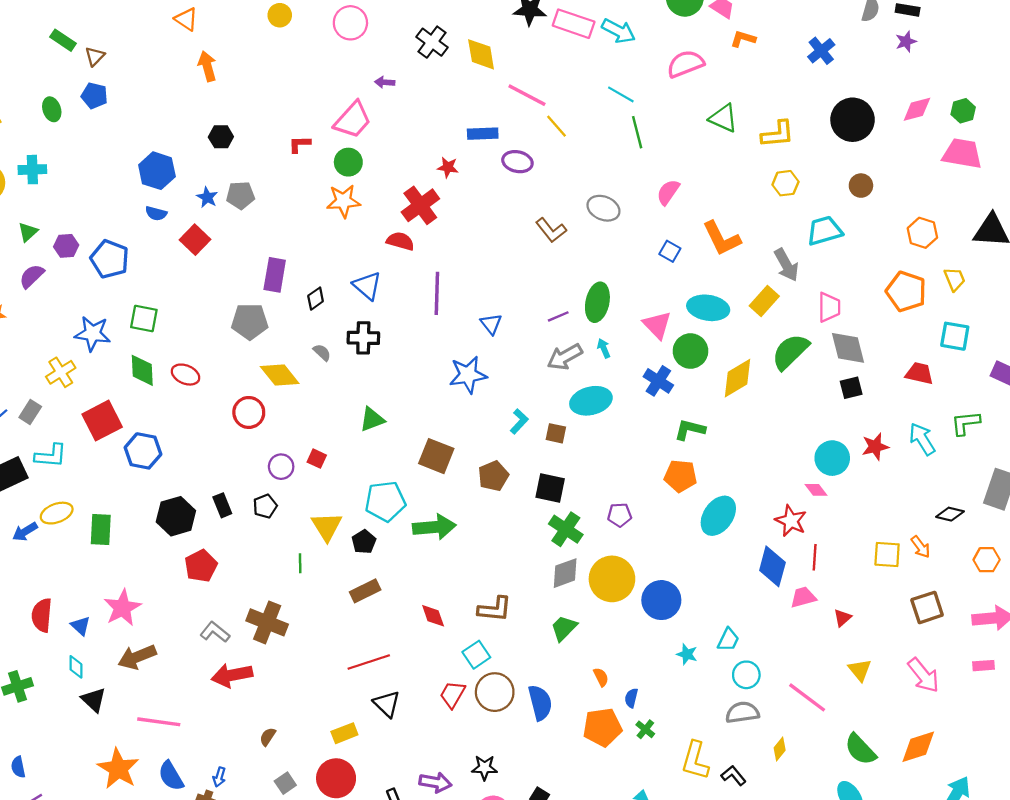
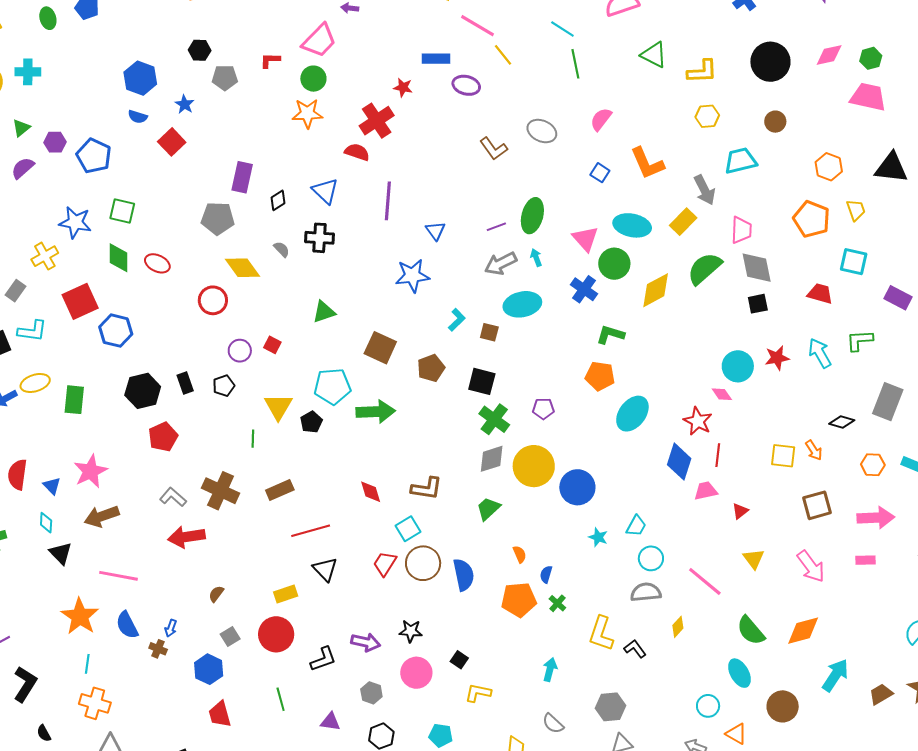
gray pentagon: (241, 195) -> (225, 78), moved
brown rectangle: (365, 591) -> (280, 490), moved

